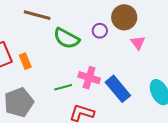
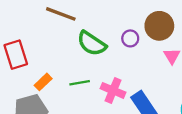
orange rectangle: (25, 61) -> (43, 82), moved, turned 63
green line: (63, 87) -> (80, 83), moved

